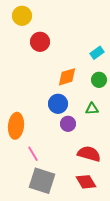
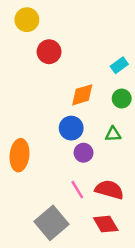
pink line: (33, 154) -> (77, 190), moved
gray square: (42, 181) -> (51, 223), turned 32

